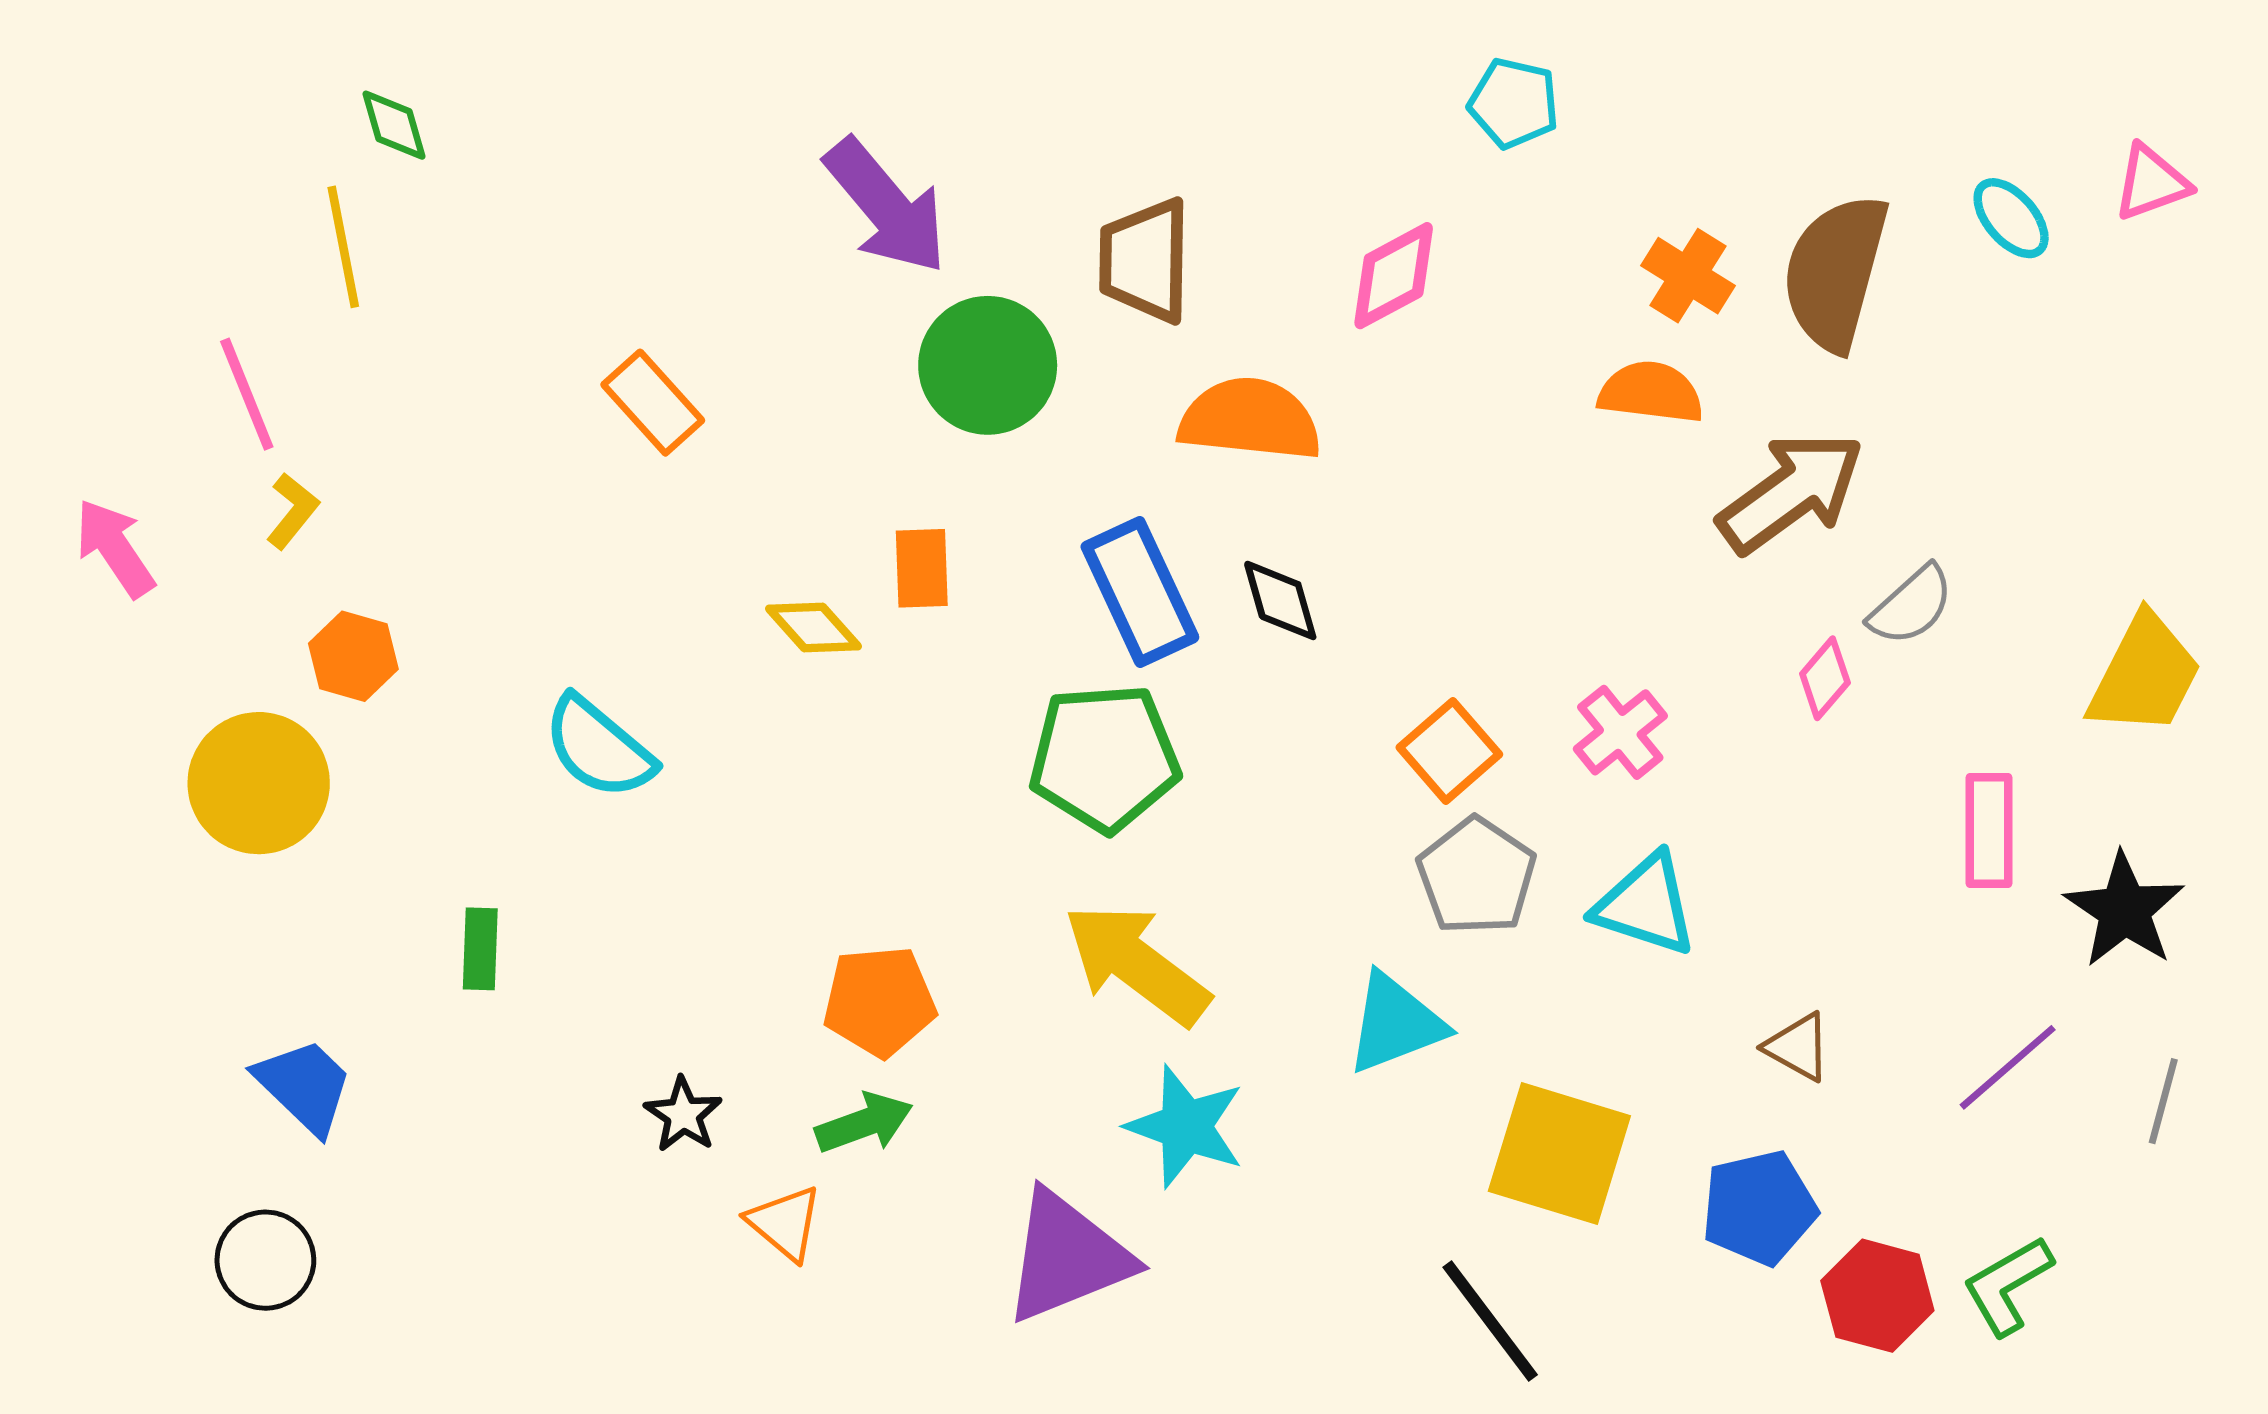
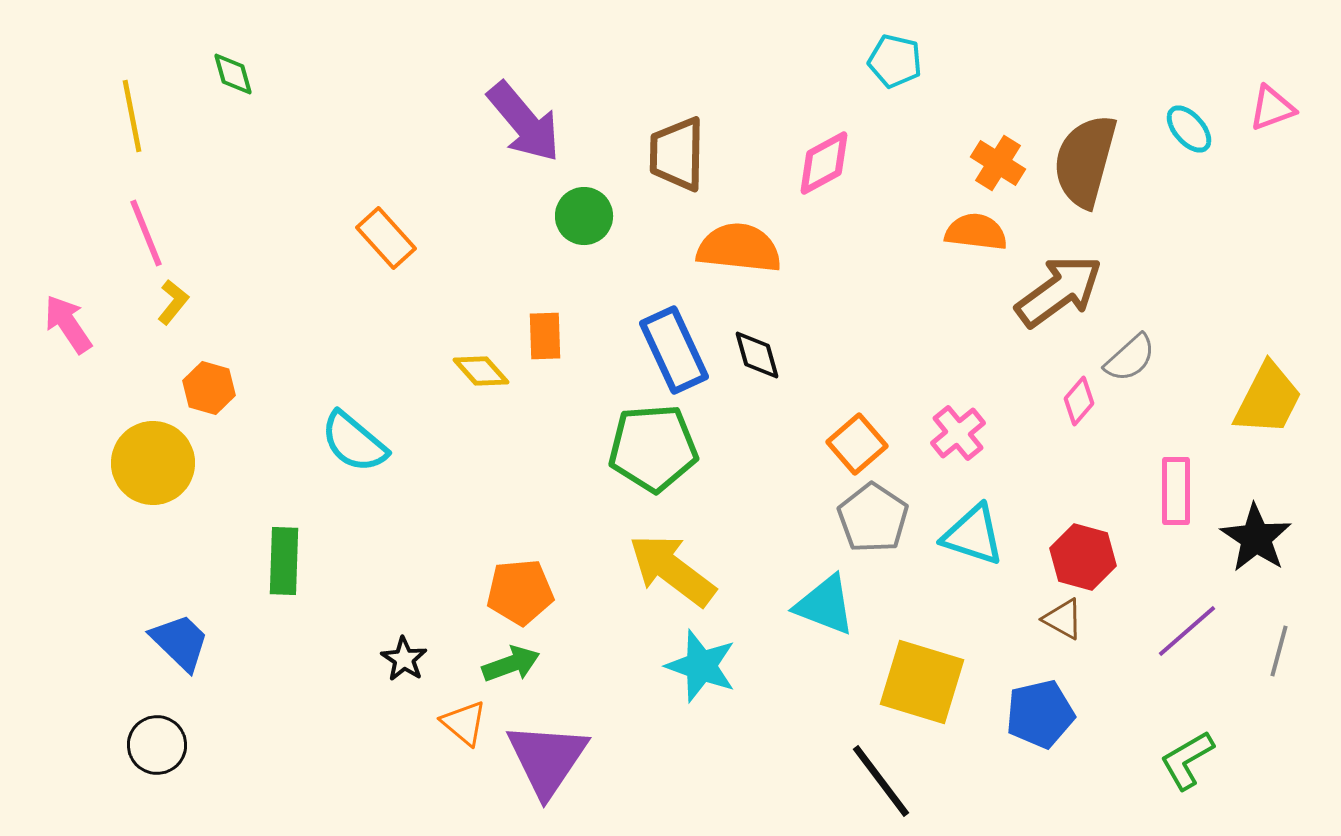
yellow line: (343, 247) -> (132, 116), moved
green circle: (988, 365) -> (584, 216), size x0.7
green rectangle: (480, 949) -> (284, 561), size x1.4
cyan triangle: (1395, 1023) -> (825, 605), turned 42
purple triangle: (1067, 1257) -> (547, 759), moved, turned -34
red hexagon: (1877, 1296) -> (1083, 557), moved

